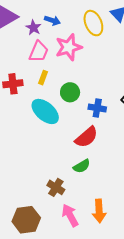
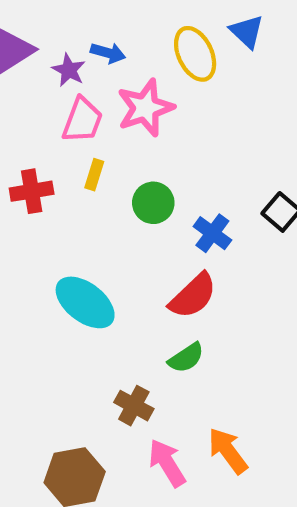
blue cross: (97, 108) -> (212, 233), turned 30
cyan ellipse: (45, 111) -> (85, 302), moved
orange arrow: (99, 211) -> (228, 451), turned 150

